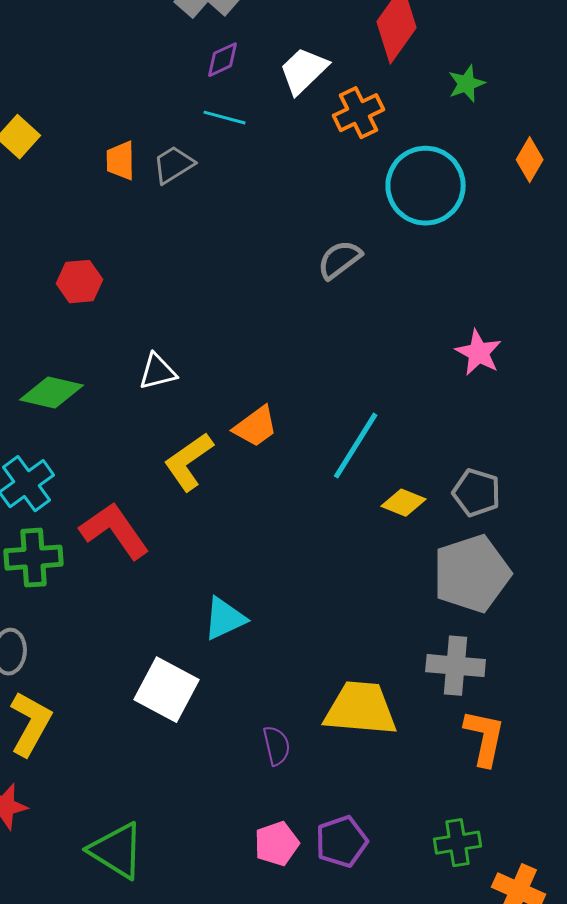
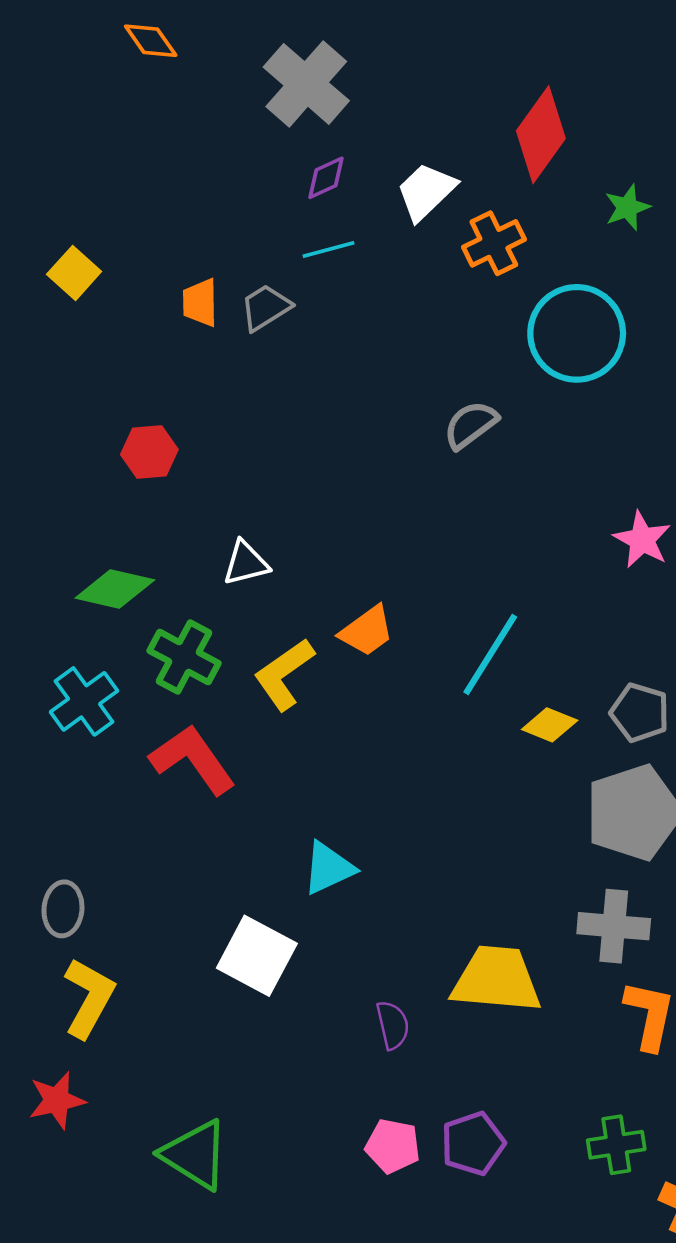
cyan line: (225, 118) -> (328, 249), turned -30
green cross: (34, 558) -> (184, 657), moved, turned 32
pink pentagon: (277, 844) -> (393, 1146), turned 30

